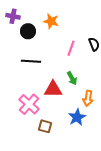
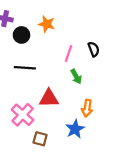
green arrow: (72, 78) -> (76, 77), moved

